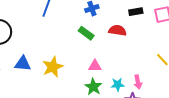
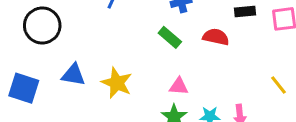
yellow star: (53, 67) -> (117, 83), turned -30

